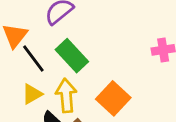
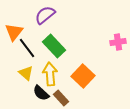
yellow triangle: (32, 94) -> (26, 73), turned -49

